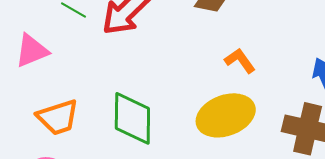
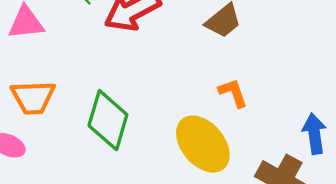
yellow ellipse: (226, 115) -> (203, 144), turned 54

